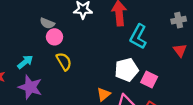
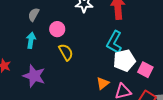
gray semicircle: (47, 23) -> (34, 15), moved, turned 96
cyan L-shape: (138, 37) -> (114, 42), moved
cyan arrow: (25, 62) -> (31, 40), moved, turned -42

